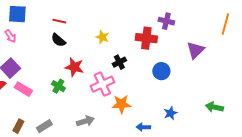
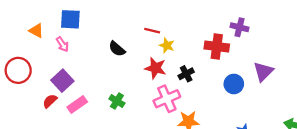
red line: (59, 21) -> (152, 31), moved
purple triangle: (195, 50) -> (263, 72), moved
red star: (74, 67) -> (155, 68), moved
pink rectangle: (23, 89) -> (77, 104), turned -66

